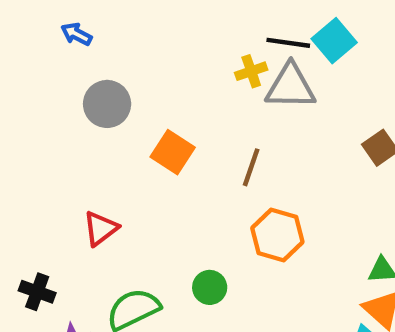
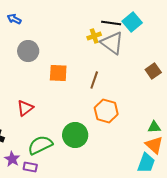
gray triangle: (290, 87) -> (112, 43), turned 35
orange square: (173, 152) -> (58, 73), turned -30
green circle: (210, 287) -> (75, 135), size x1.6

